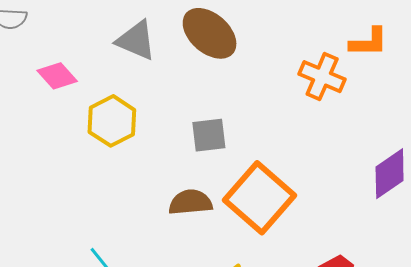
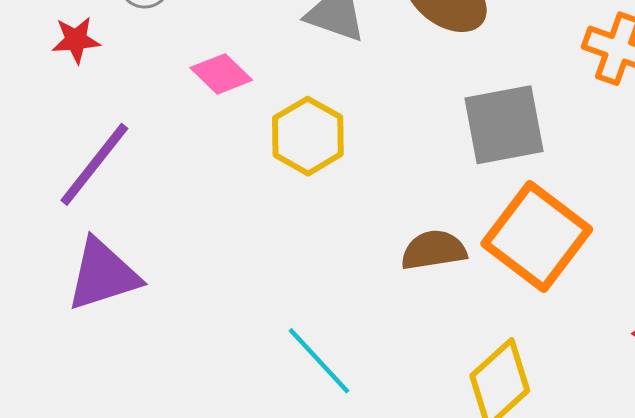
gray square: (209, 135) -> (504, 125), moved, size x1.5

